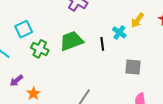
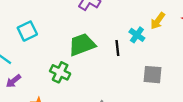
green cross: (40, 49) -> (60, 72), moved
purple arrow: (16, 81) -> (13, 81), moved

